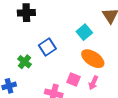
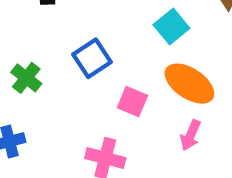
green cross: (24, 62) -> (26, 78), moved
pink square: (74, 80) -> (132, 102), moved

